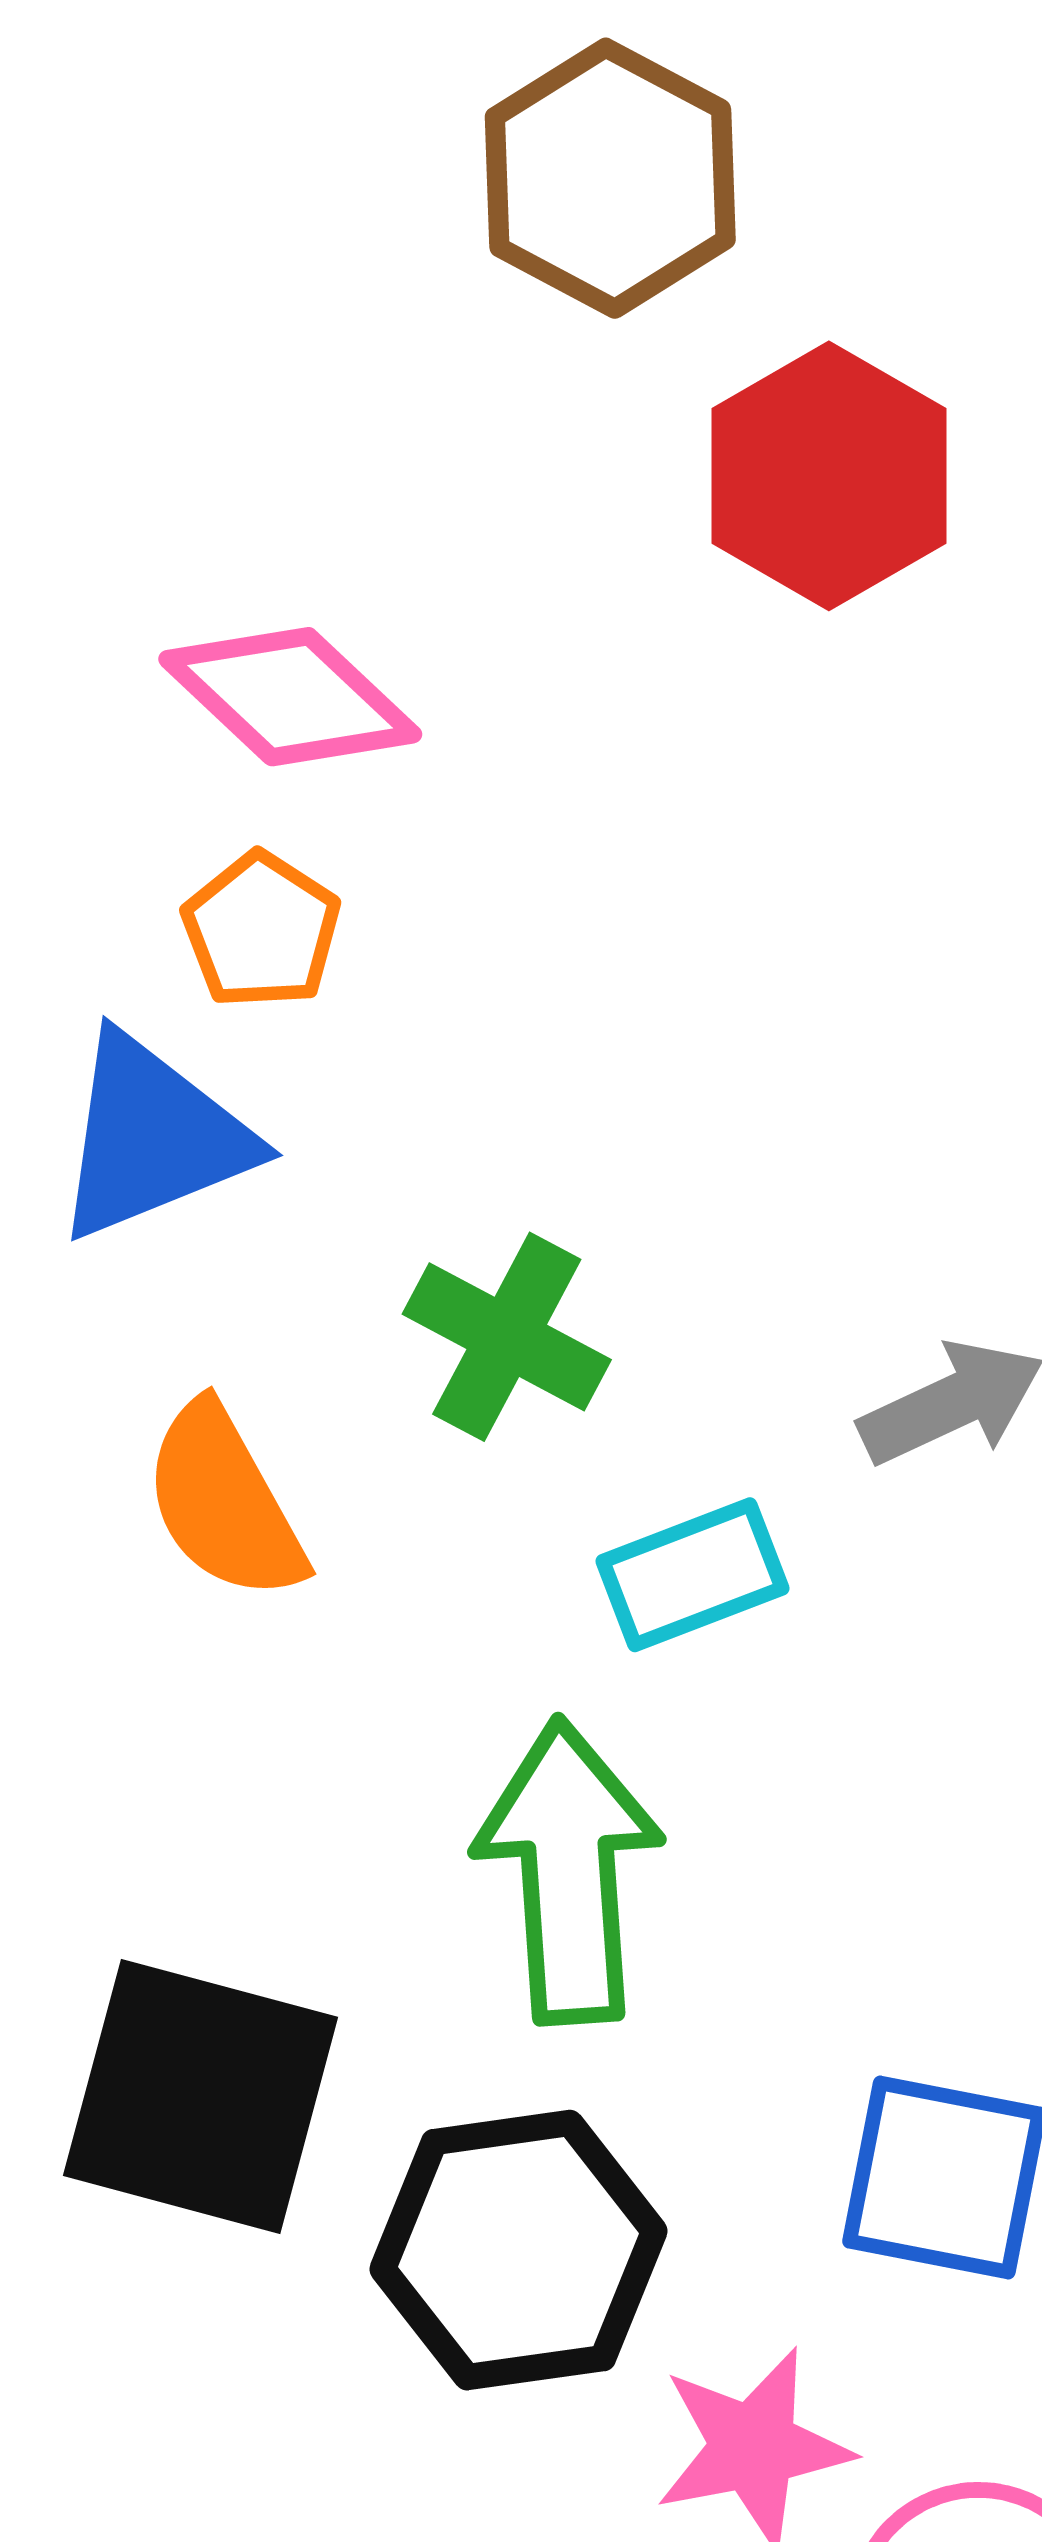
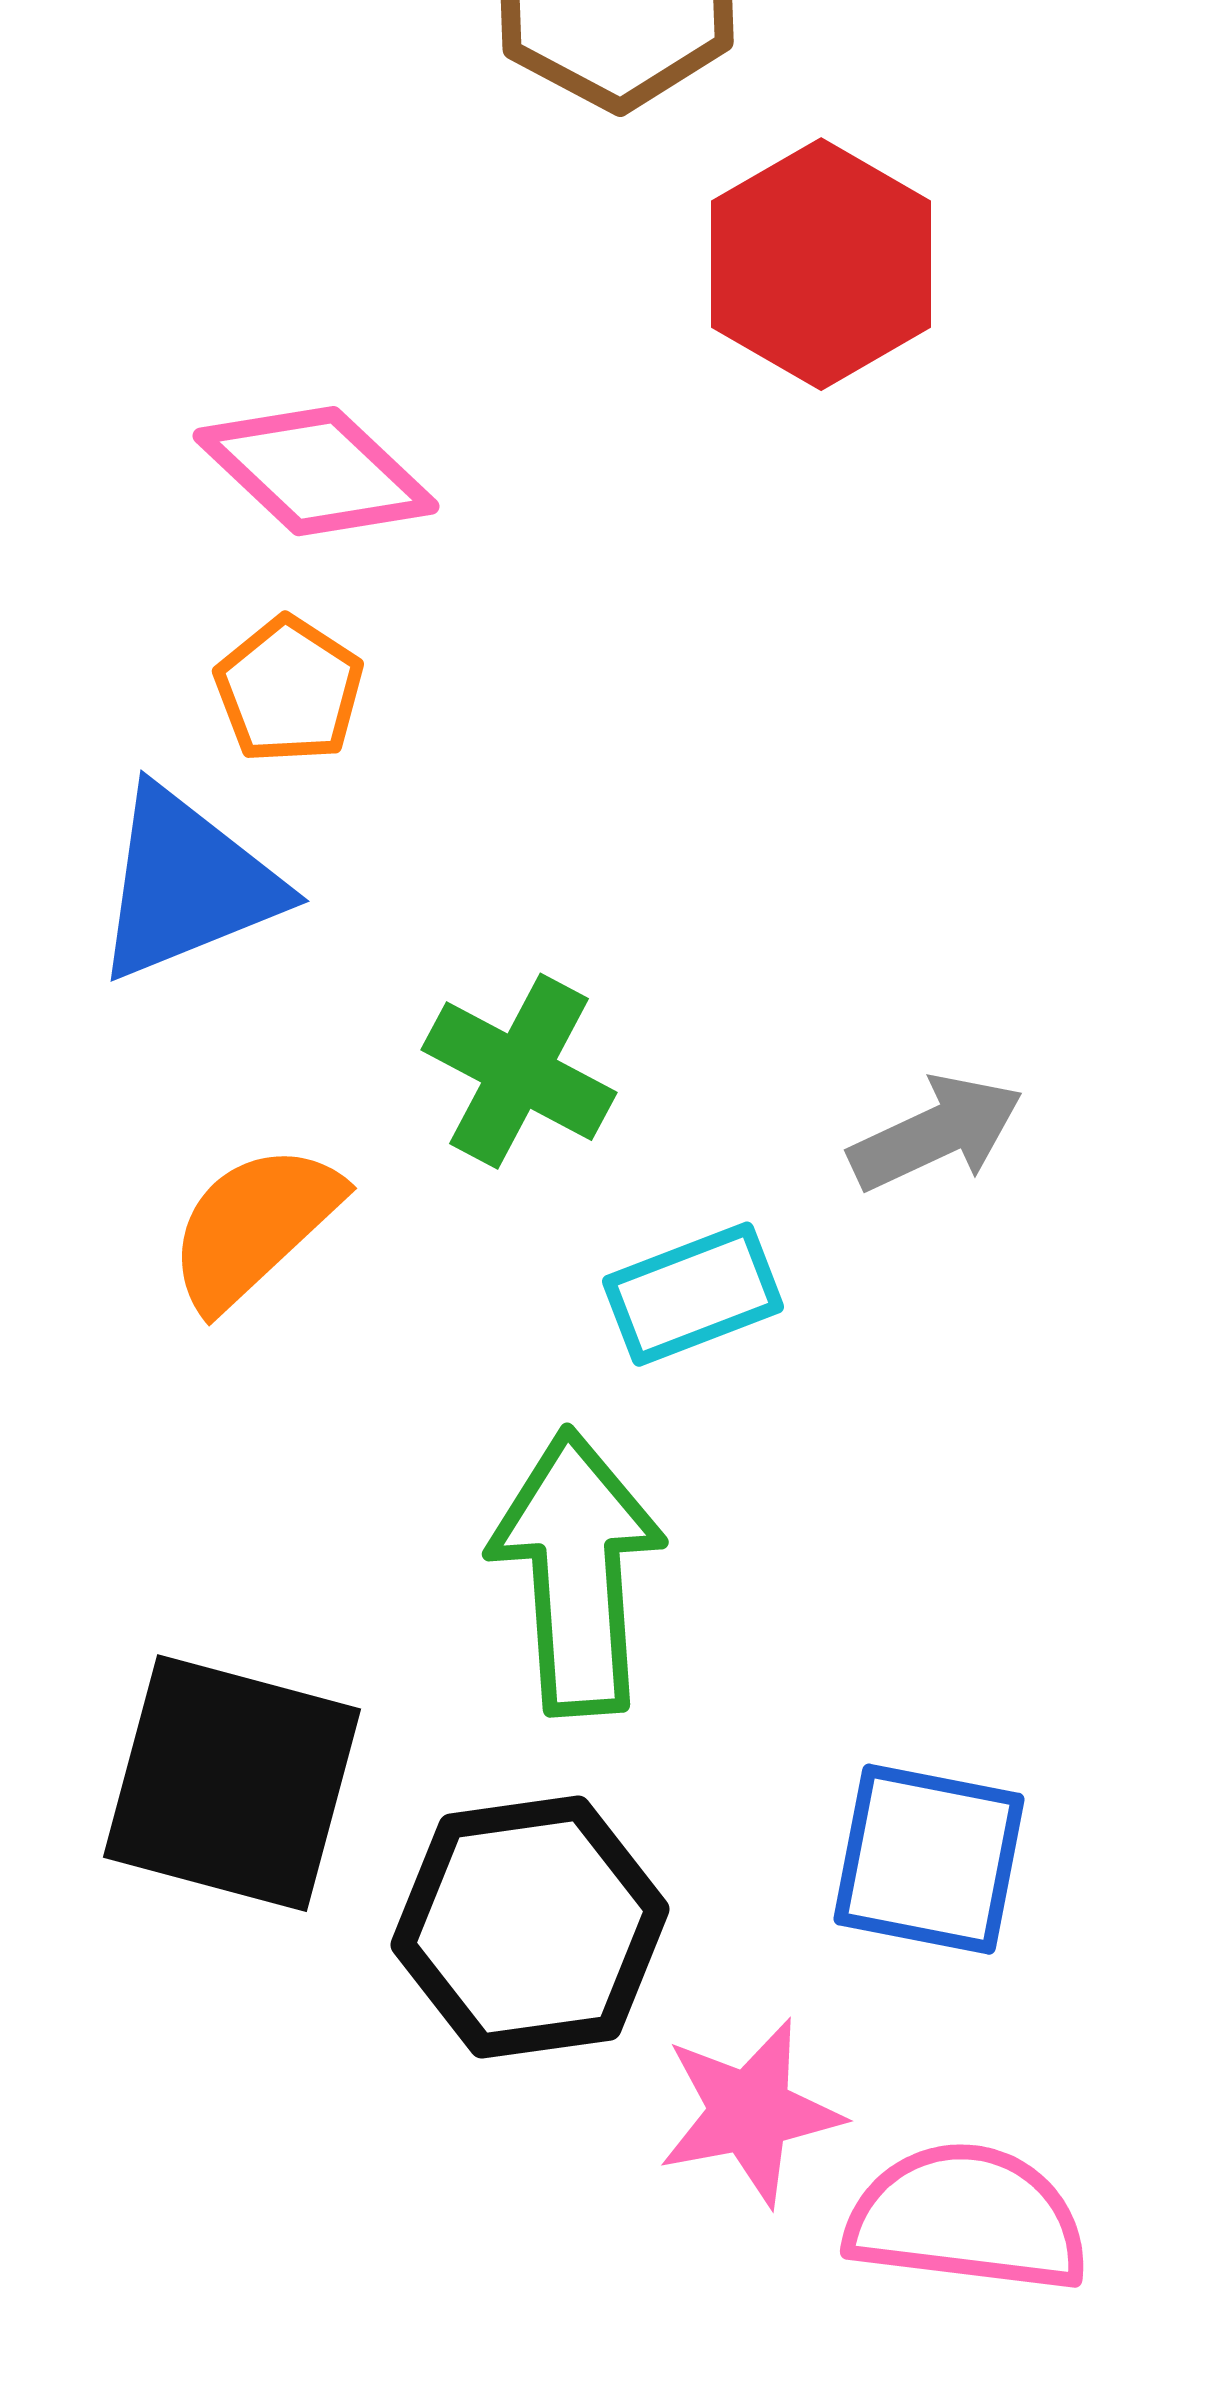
orange semicircle: (224, 1502) -> (254, 1226), turned 76

